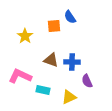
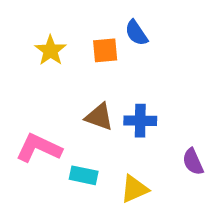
yellow star: (25, 36) -> (50, 50), moved
purple semicircle: (87, 81) -> (193, 162), moved

